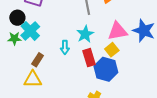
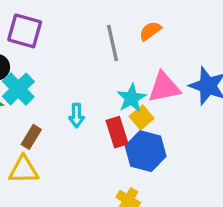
cyan star: (85, 34) -> (131, 98), moved
yellow square: (112, 50) -> (142, 117), moved

